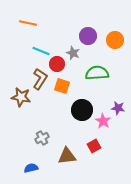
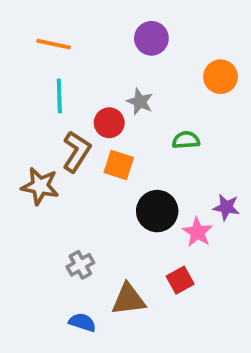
purple circle: (88, 36) -> (151, 38), moved
cyan line: (41, 51) -> (59, 96), moved, turned 66
green semicircle: (97, 73) -> (186, 140), size x0.6
blue semicircle: (31, 168) -> (82, 322), moved, turned 32

